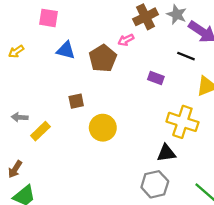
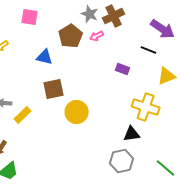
gray star: (177, 14) -> (90, 14), moved
blue triangle: (66, 50) -> (45, 57), moved
brown pentagon: (103, 58) -> (71, 36), moved
brown square: (76, 101) -> (54, 89), size x1.5

